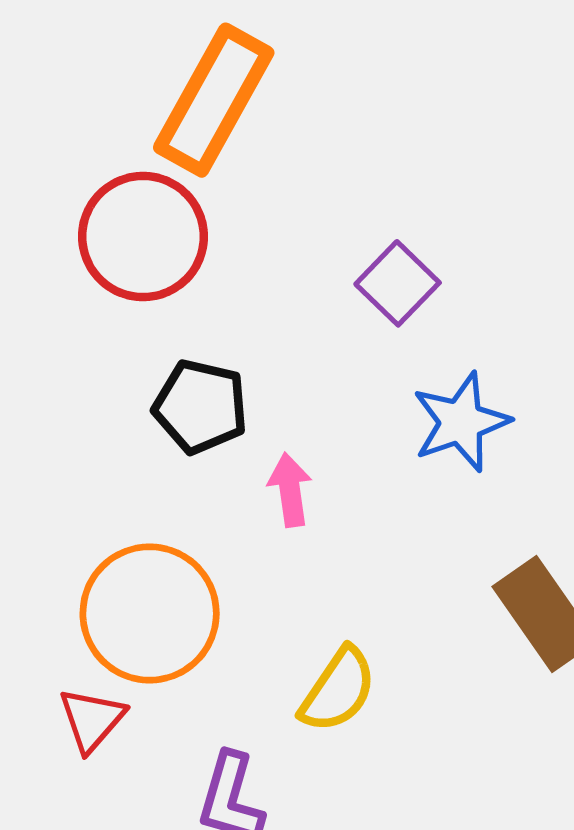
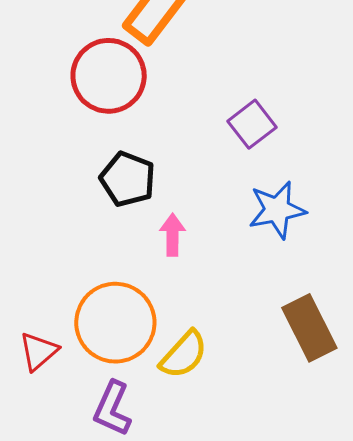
orange circle: (150, 613) -> (115, 323), moved

